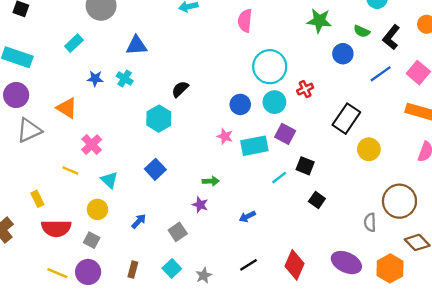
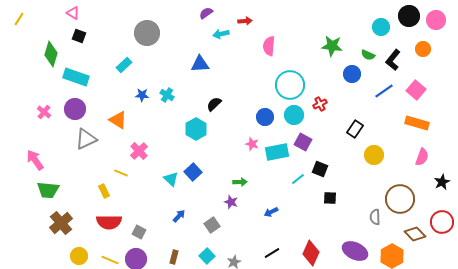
blue triangle: (136, 45) -> (200, 64), moved
black rectangle: (346, 119) -> (355, 129), size x0.7
cyan triangle: (109, 180) -> (171, 179), moved
yellow rectangle: (37, 199) -> (104, 191), moved
black square: (317, 200) -> (330, 198), turned -32
yellow circle: (98, 209) -> (79, 256), moved

